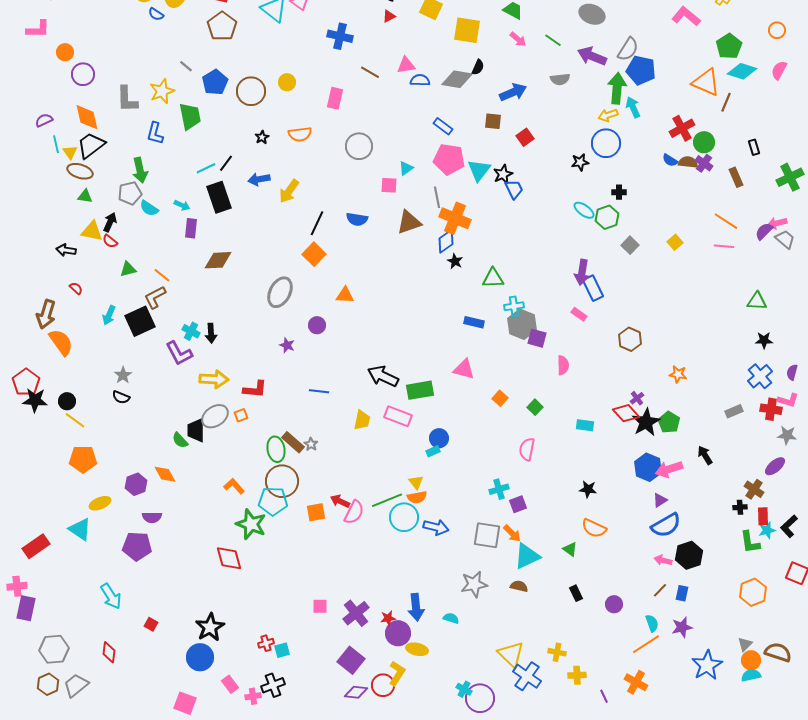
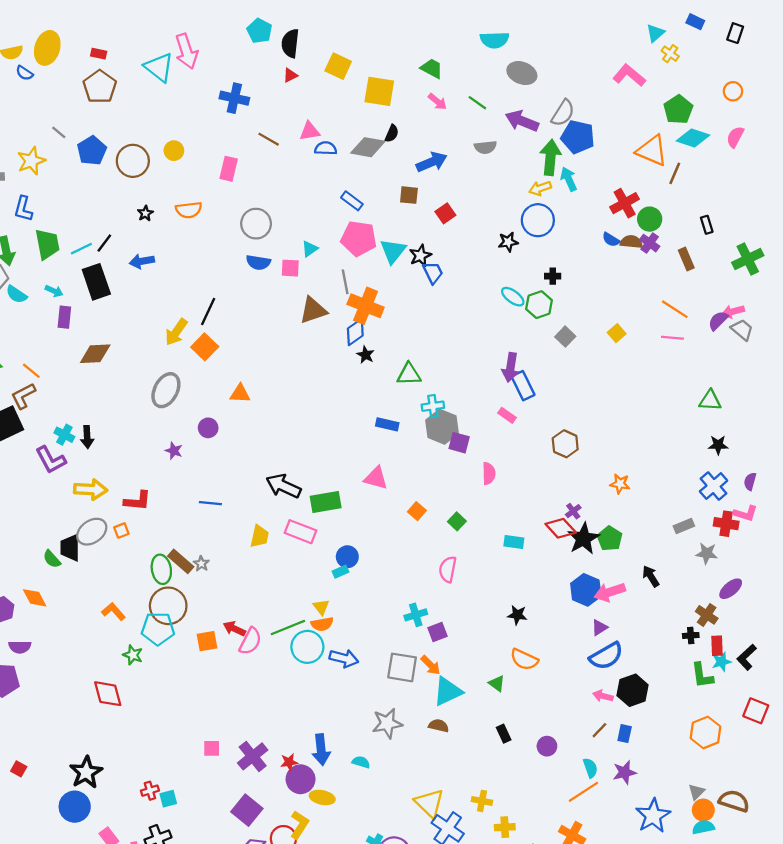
green trapezoid: (190, 116) -> (47, 244), moved
yellow arrow: (289, 191) -> (176, 332), moved
blue semicircle: (357, 219) -> (258, 262), moved
gray star: (787, 435) -> (707, 553), moved
green star: (251, 524) -> (133, 655), size x0.6

